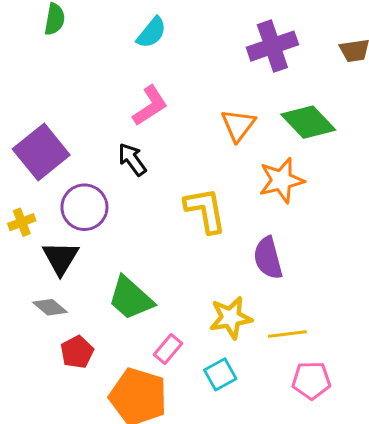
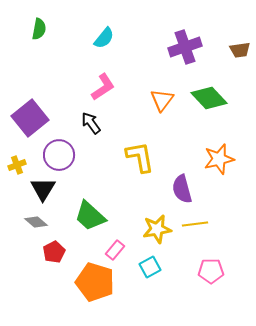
orange star: (281, 180) -> (219, 159), moved
yellow line: (287, 334) -> (195, 224), moved

